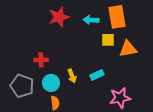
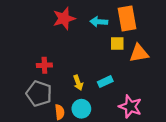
cyan circle: (51, 83) -> (81, 109), moved
gray pentagon: (22, 86) -> (39, 94), moved
pink star: (120, 98) -> (130, 107), turned 30

